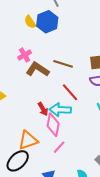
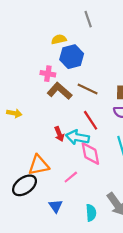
yellow semicircle: (30, 22) -> (59, 39), turned 104
blue hexagon: (47, 22) -> (72, 57), moved
pink cross: (25, 55) -> (48, 74), turned 32
pink diamond: (53, 125) -> (90, 154), moved, turned -30

